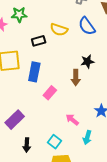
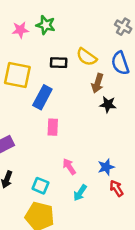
brown arrow: (76, 78) -> (97, 83), moved
pink rectangle: (50, 93) -> (53, 127), turned -56
cyan square: (54, 142) -> (40, 186), turned -32

